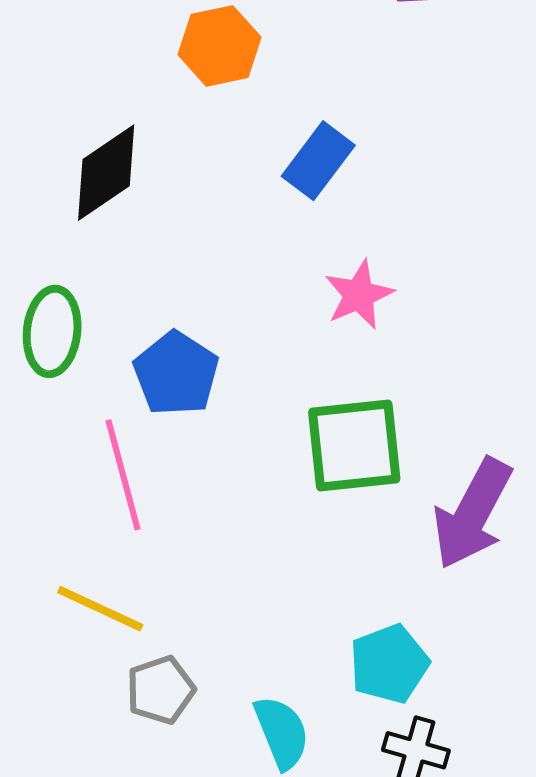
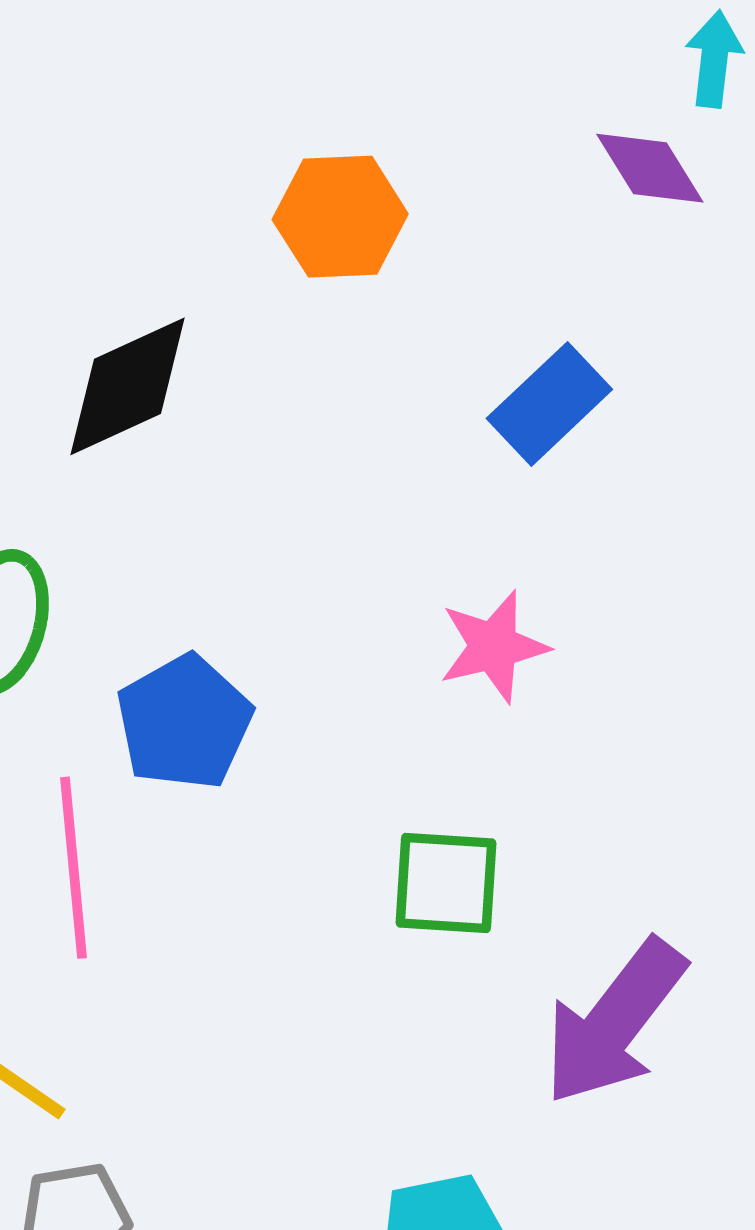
blue rectangle: (318, 161) -> (549, 404), moved
green square: (354, 445) -> (446, 883), size x0.7

